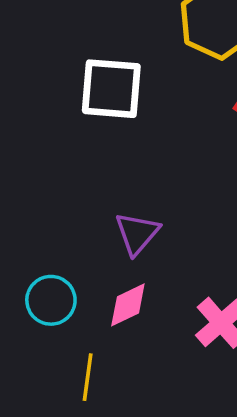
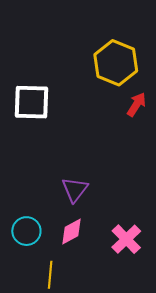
white square: (111, 89) -> (32, 102), moved

